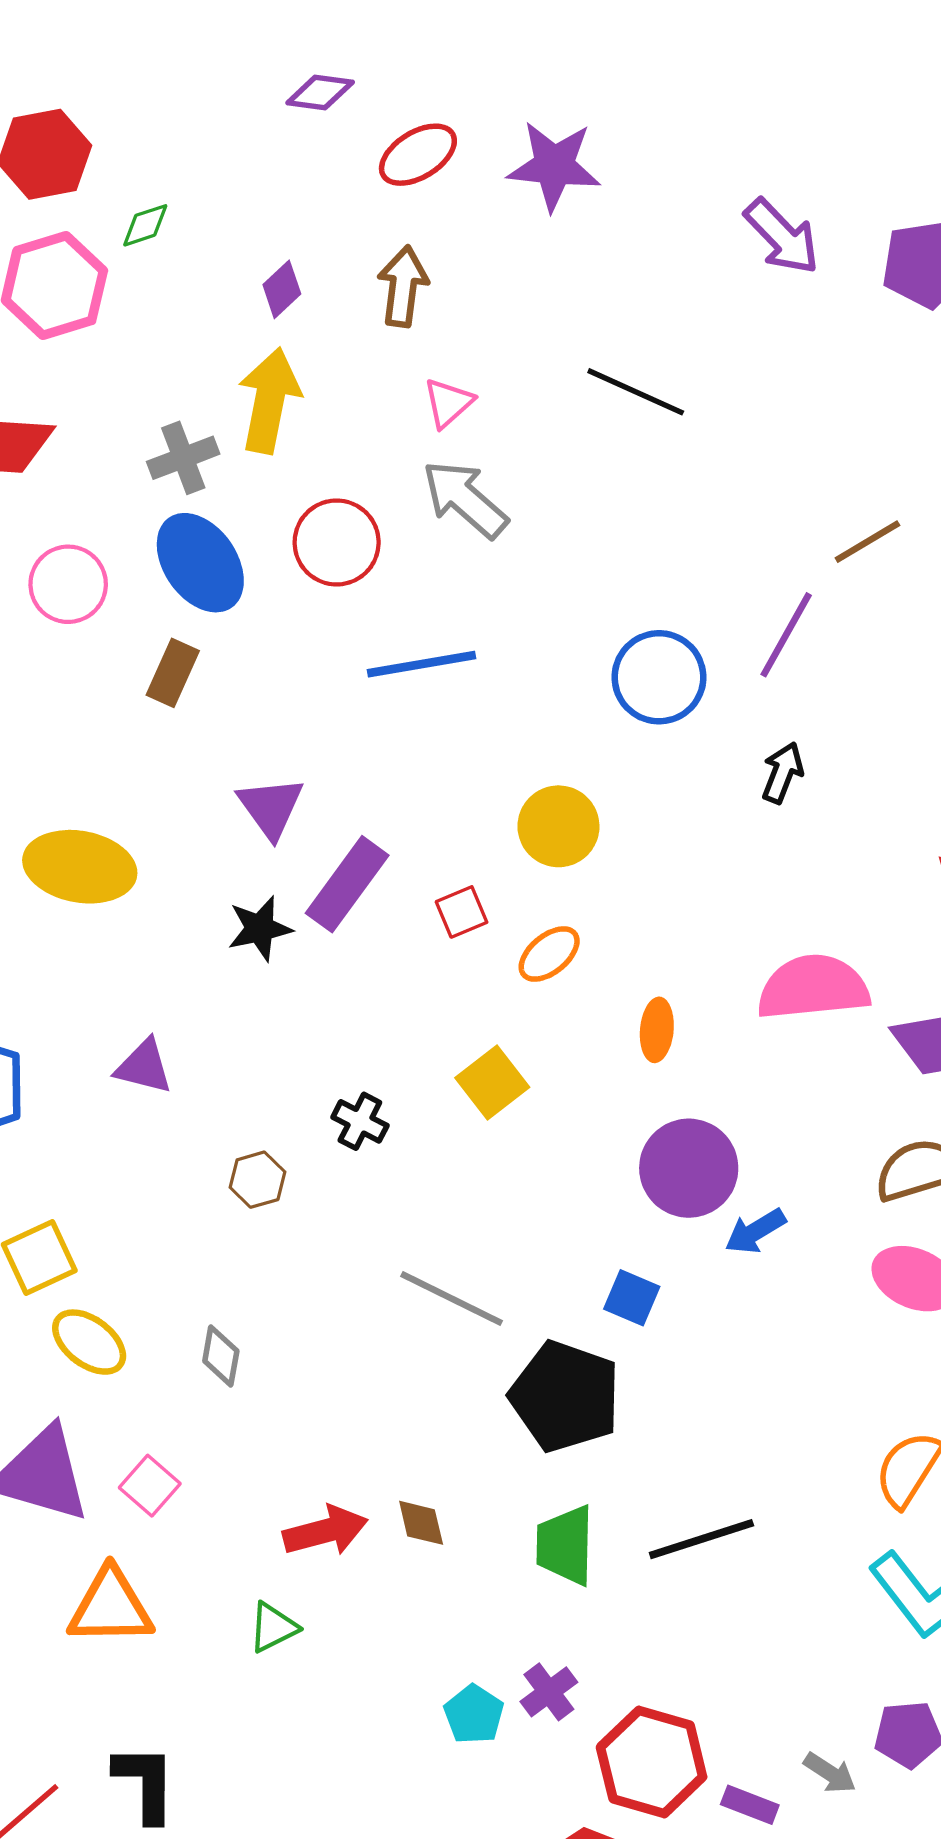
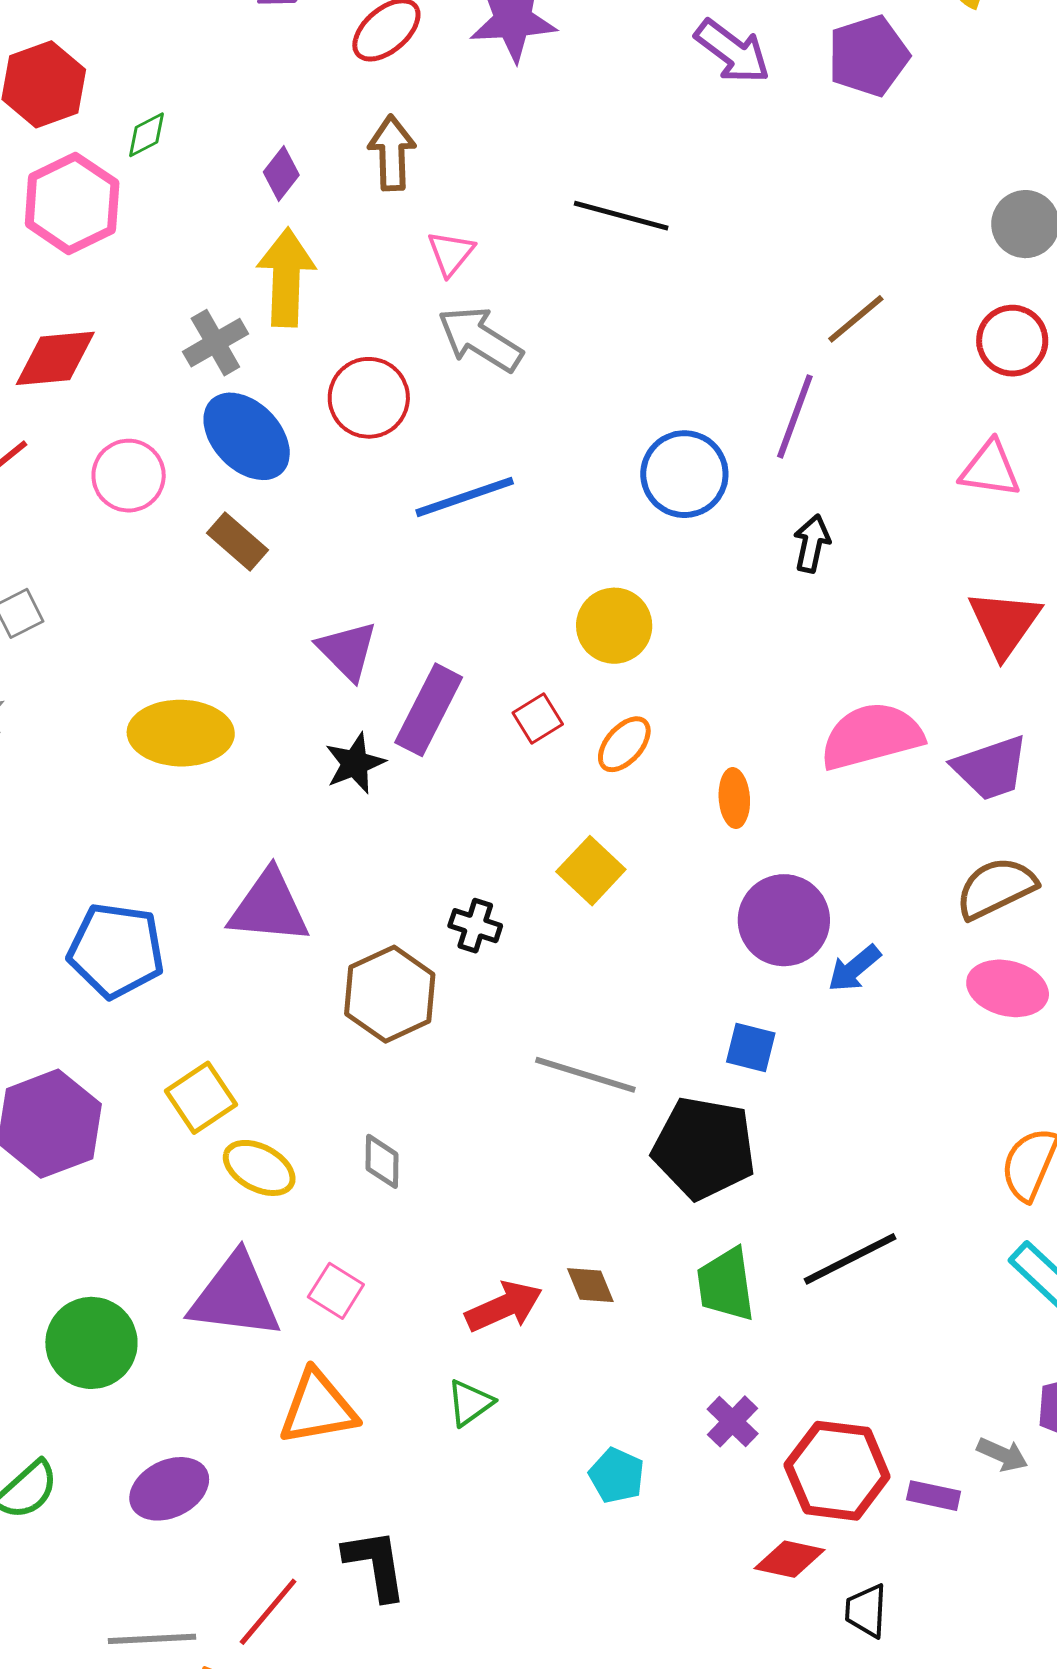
brown rectangle: (173, 673) -> (238, 542), turned -64
purple triangle: (144, 1067) -> (269, 907), size x1.5
brown hexagon: (257, 1180) -> (390, 994), size x1.8
cyan pentagon: (474, 1714) -> (617, 1476), moved

